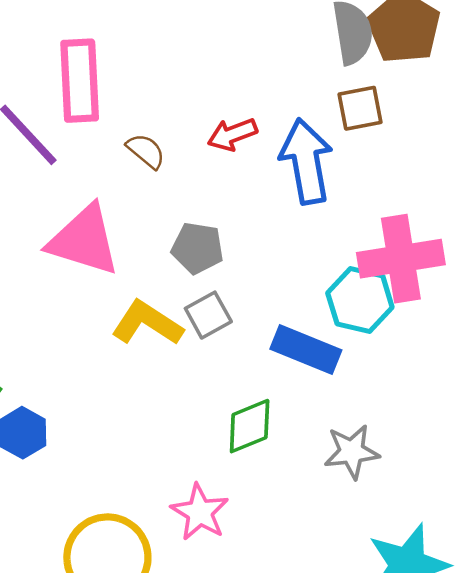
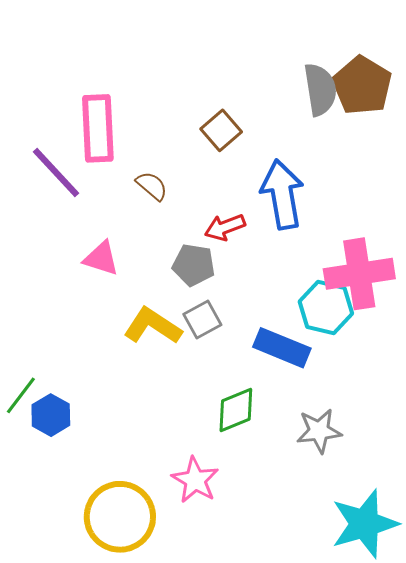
brown square: (360, 108) -> (221, 130), moved, turned -30
red arrow: (232, 134) -> (225, 227), moved
pink triangle: (84, 240) -> (101, 258), size x0.6

